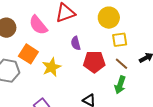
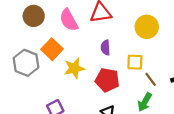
yellow square: (120, 40) -> (135, 62), moved
red pentagon: (94, 62) -> (107, 80), moved

